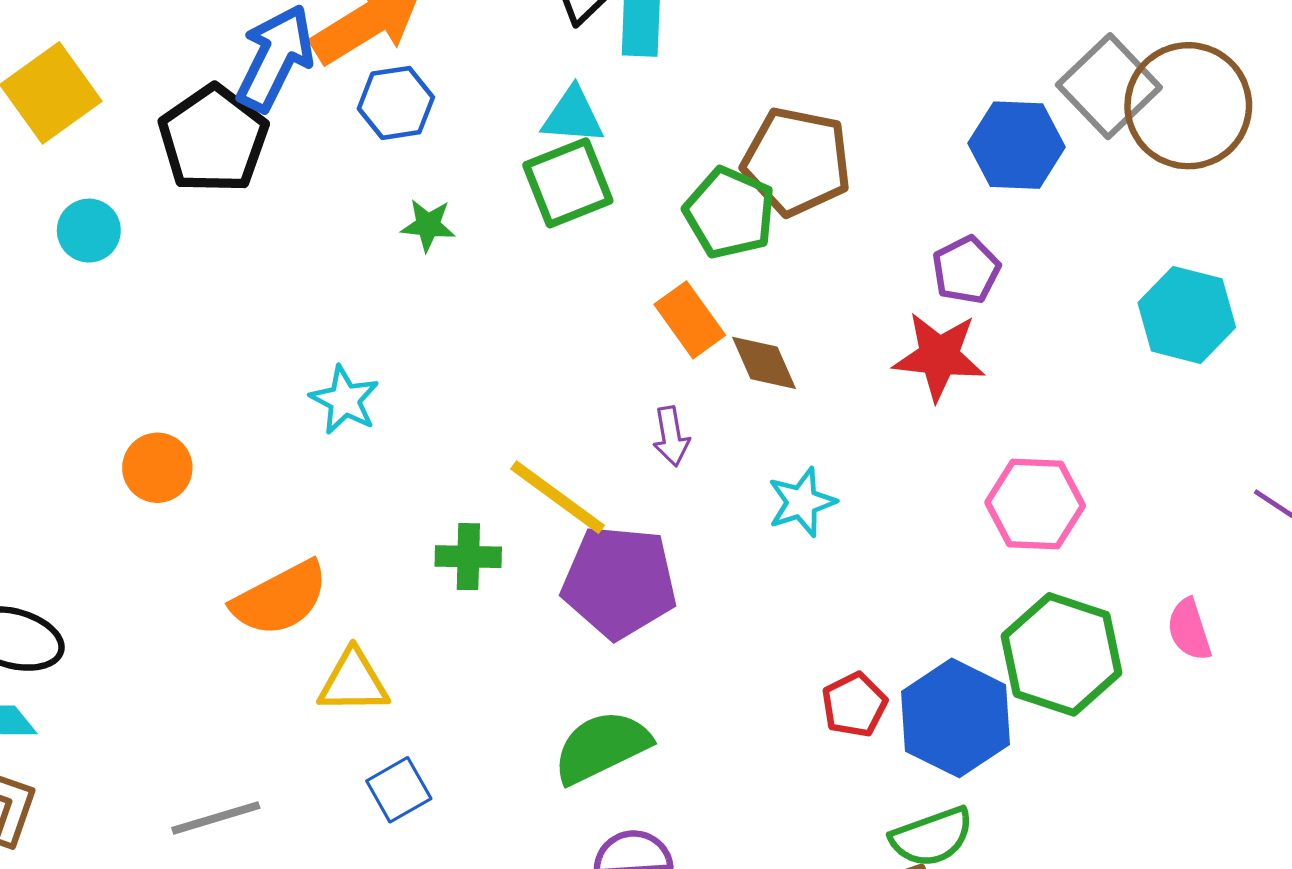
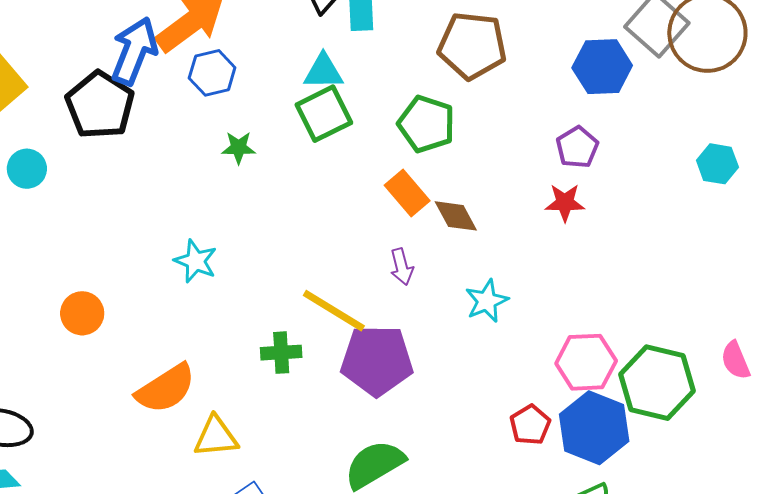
brown pentagon: (797, 161) -> (472, 46), moved
cyan hexagon: (1187, 315) -> (717, 164), size x0.7
red star: (939, 356) -> (565, 203), size x0.7
pink hexagon: (1035, 504) -> (586, 362), moved

